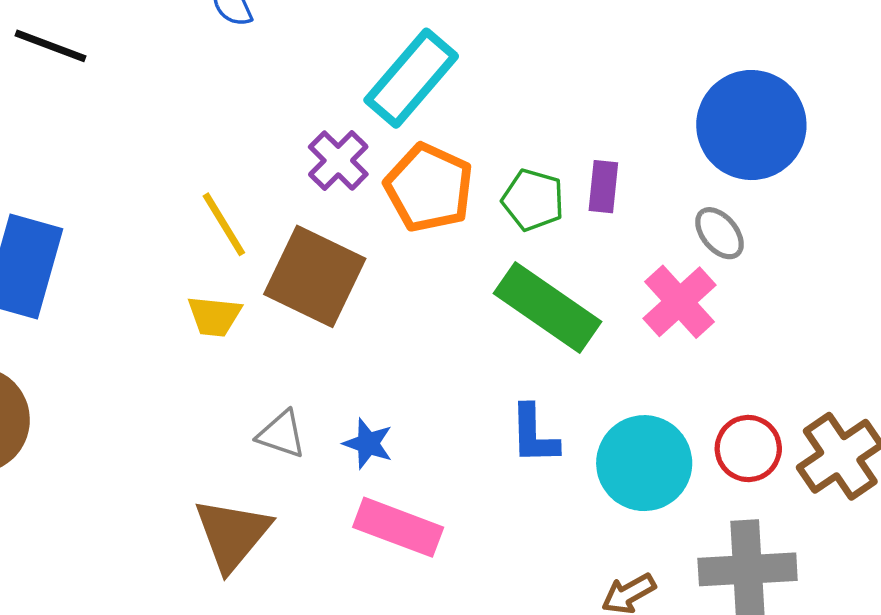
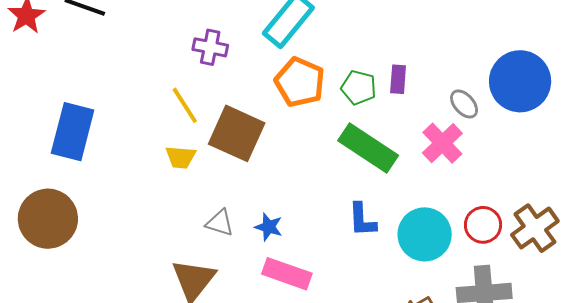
blue circle: (751, 125) -> (520, 81), moved
purple cross: (338, 161) -> (210, 47), moved, turned -32

